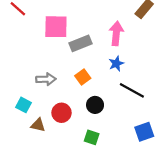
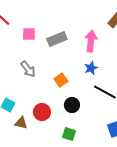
pink square: (56, 27) -> (29, 34), moved, size x0.6
gray rectangle: (80, 43) -> (57, 39), moved
gray arrow: (46, 79) -> (28, 69), moved, turned 54

